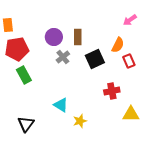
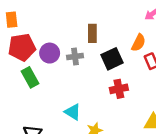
purple circle: (54, 37) -> (50, 53), moved
gray cross: (63, 57) -> (75, 57), turned 32
red cross: (112, 91) -> (119, 89), moved

